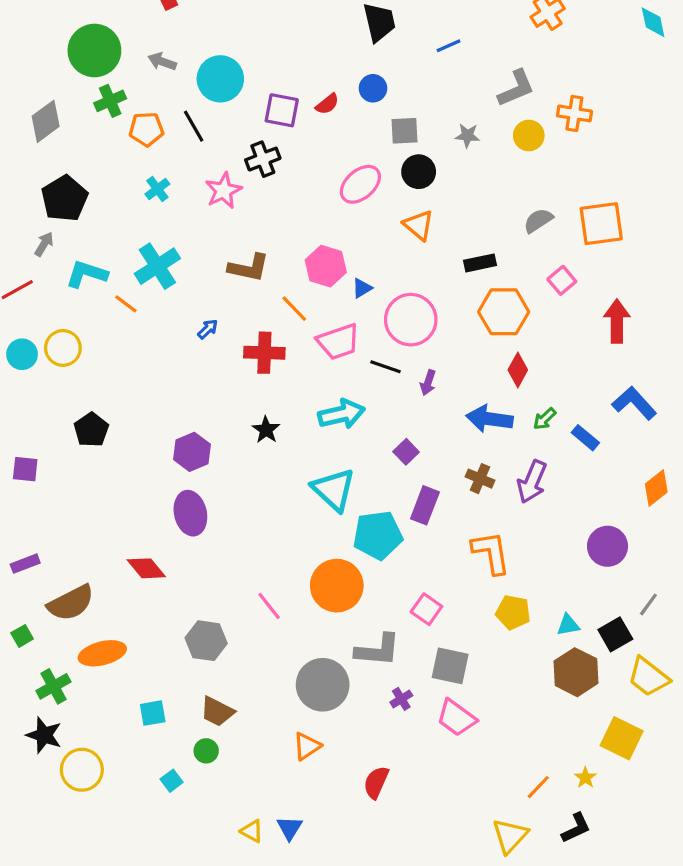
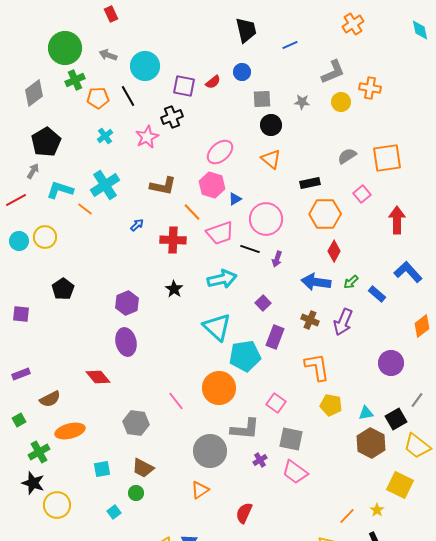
pink ellipse: (360, 184) -> (220, 152), moved
brown semicircle: (71, 603) -> (50, 399), size x0.7

